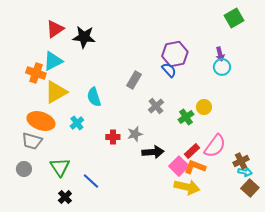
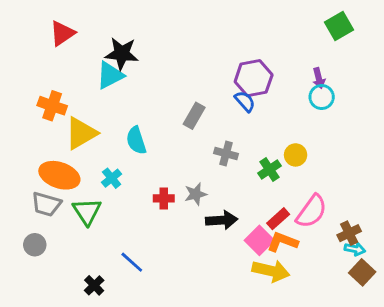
red triangle: (55, 29) -> (62, 33), moved
cyan triangle: (53, 61) -> (110, 75), moved
gray cross: (156, 106) -> (226, 154), turned -35
green triangle: (60, 167) -> (87, 211), moved

